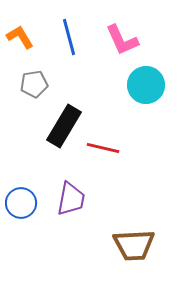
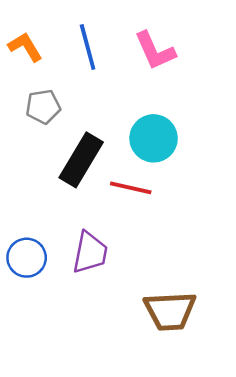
cyan circle: (146, 85) -> (154, 138), moved

